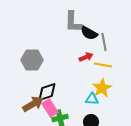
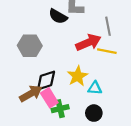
black semicircle: (89, 33) -> (58, 16), moved
red arrow: (86, 57) -> (88, 42), size x1.6
yellow star: (102, 88) -> (78, 76), moved

